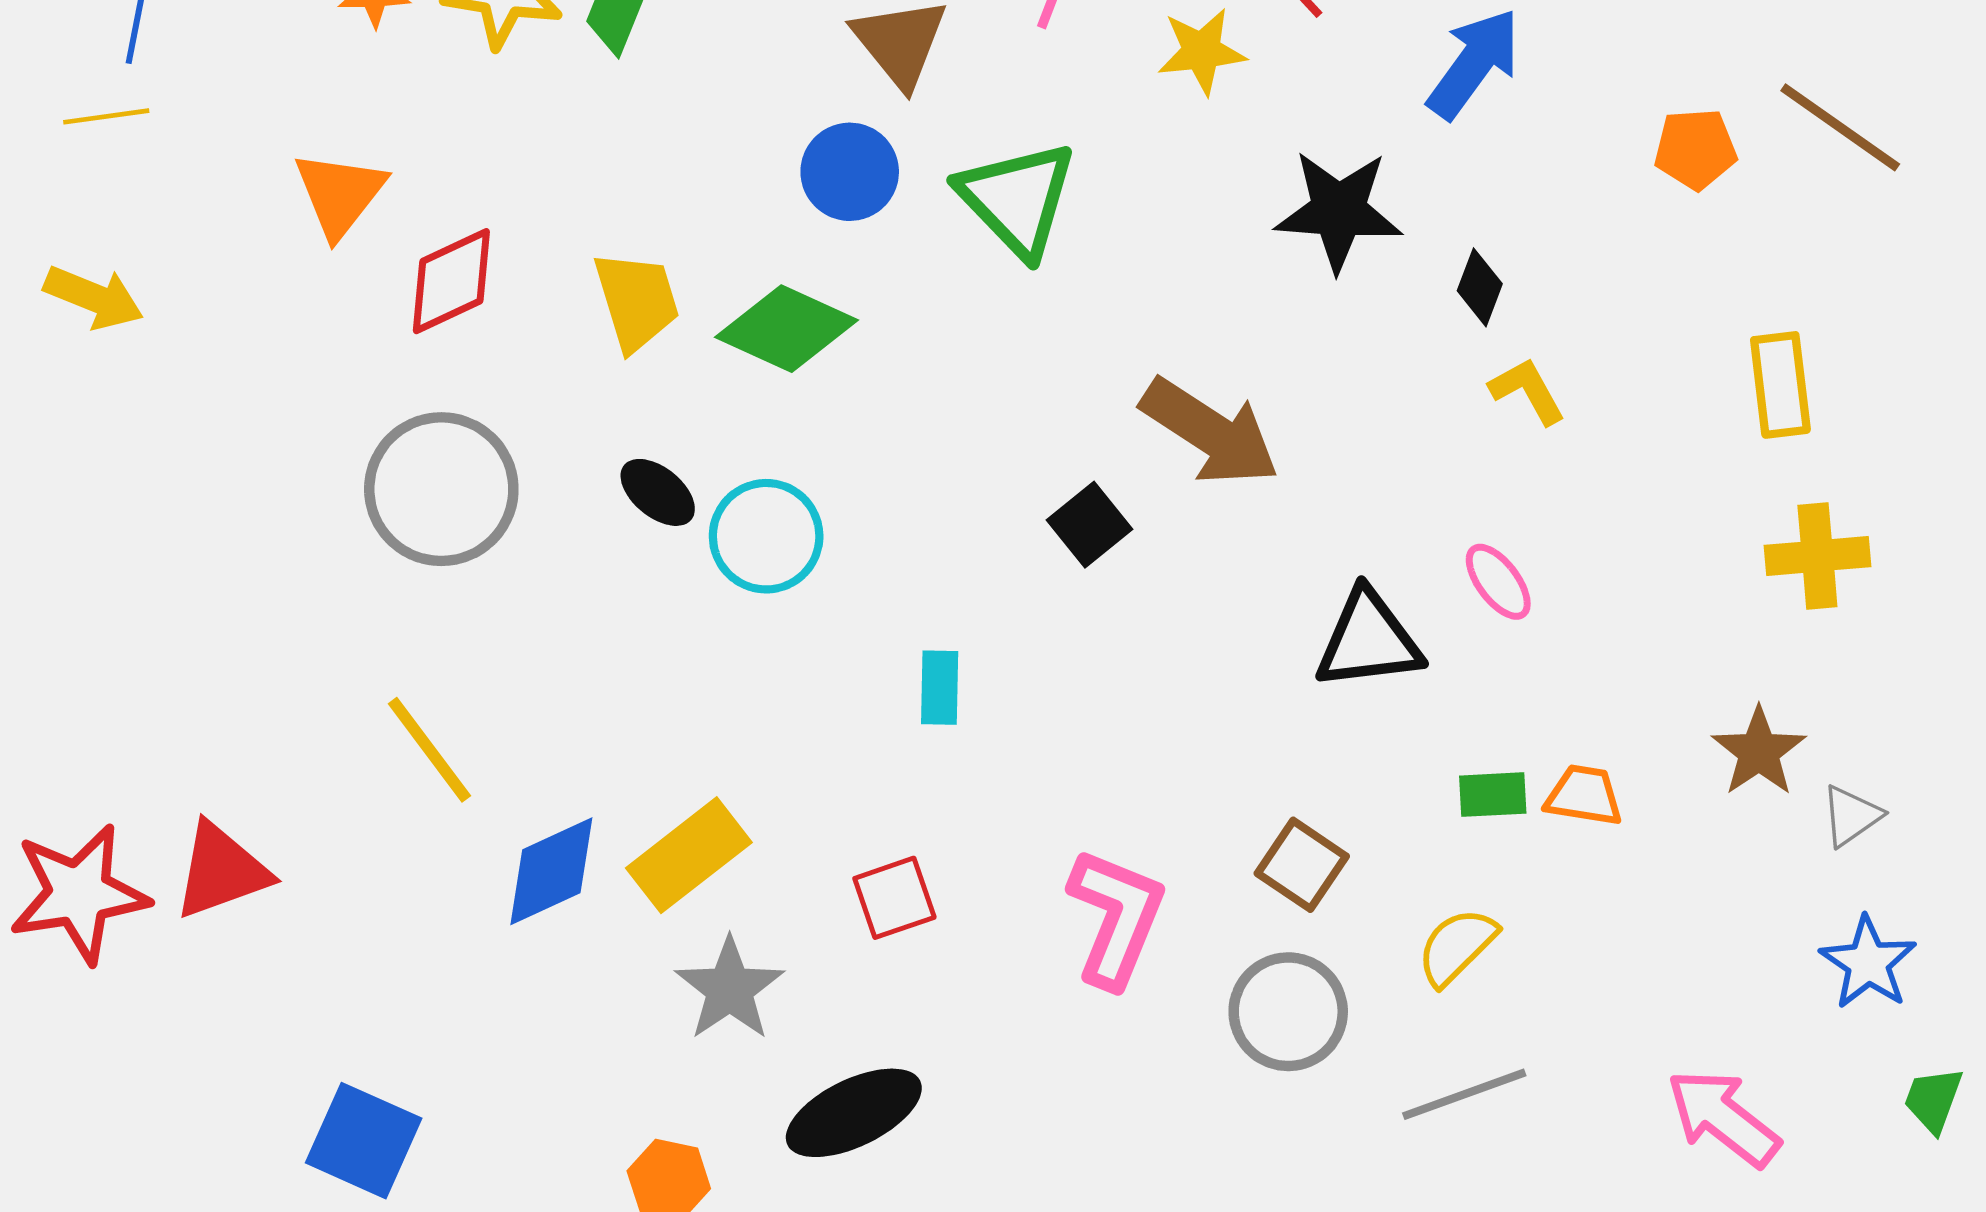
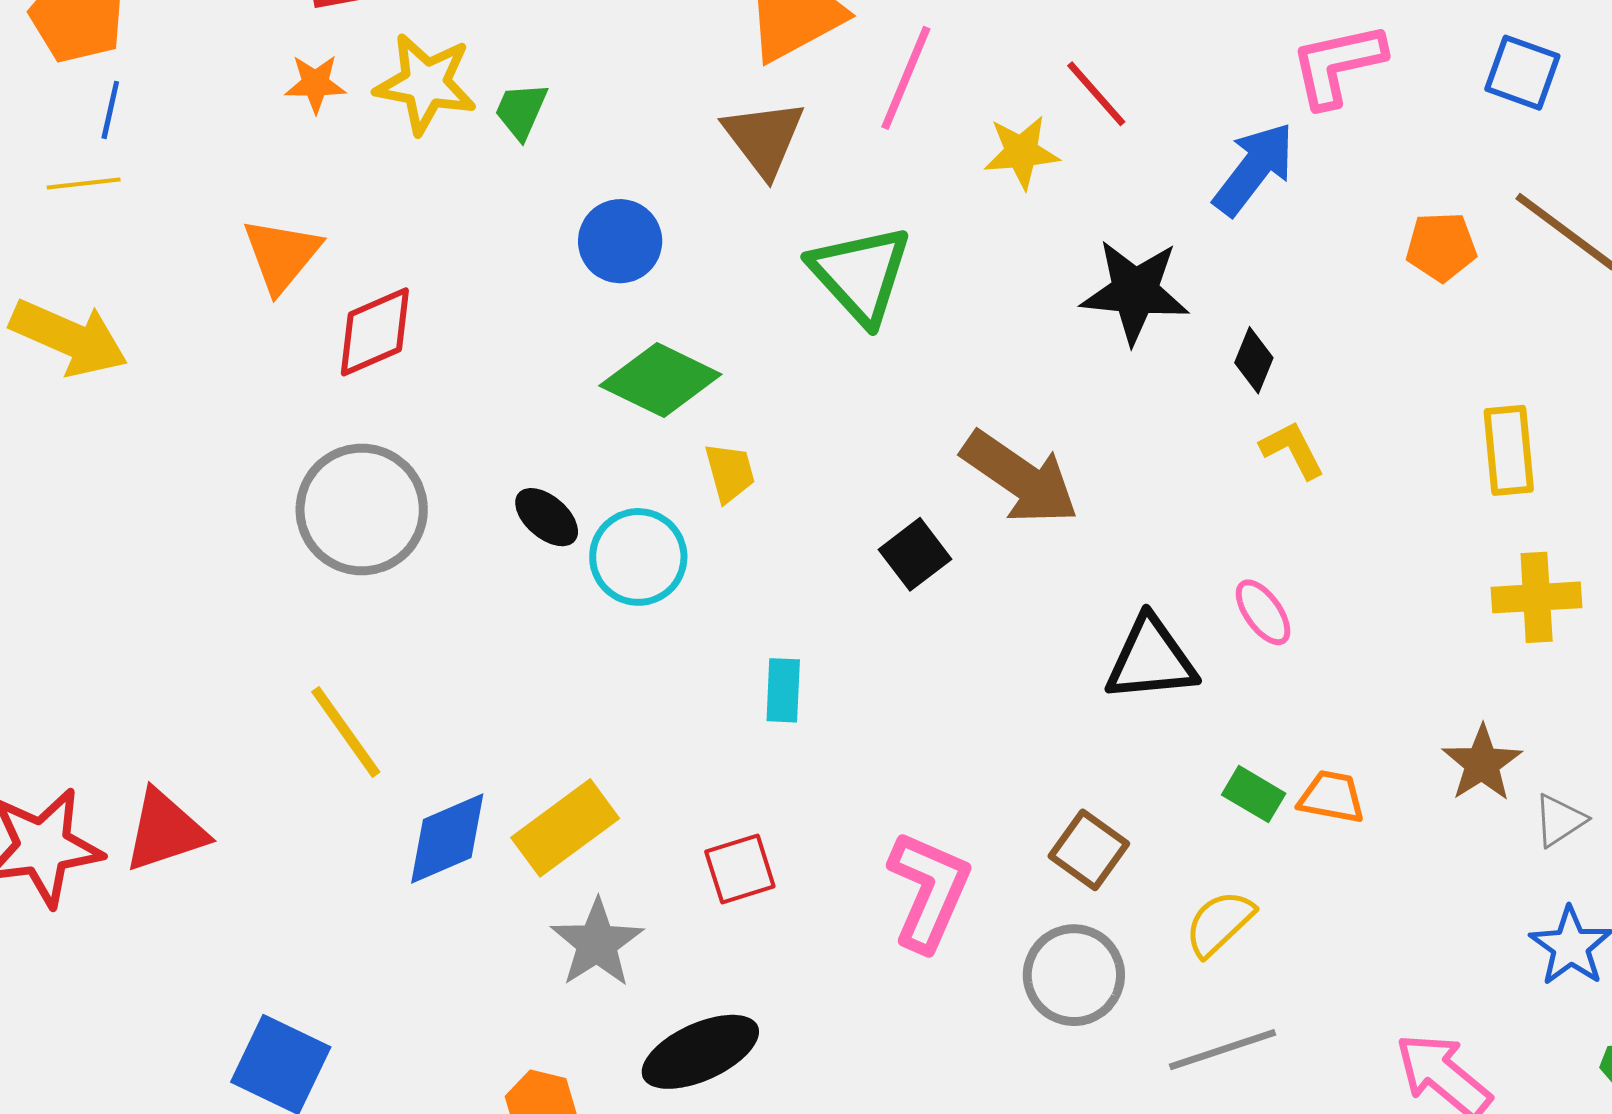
blue circle: (850, 172) -> (620, 241), moved
yellow arrow: (94, 297) -> (69, 338), size x1.4
yellow trapezoid: (637, 301) -> (730, 473), moved, size x0.7
green rectangle: (1493, 795) -> (1254, 794), turned 32

